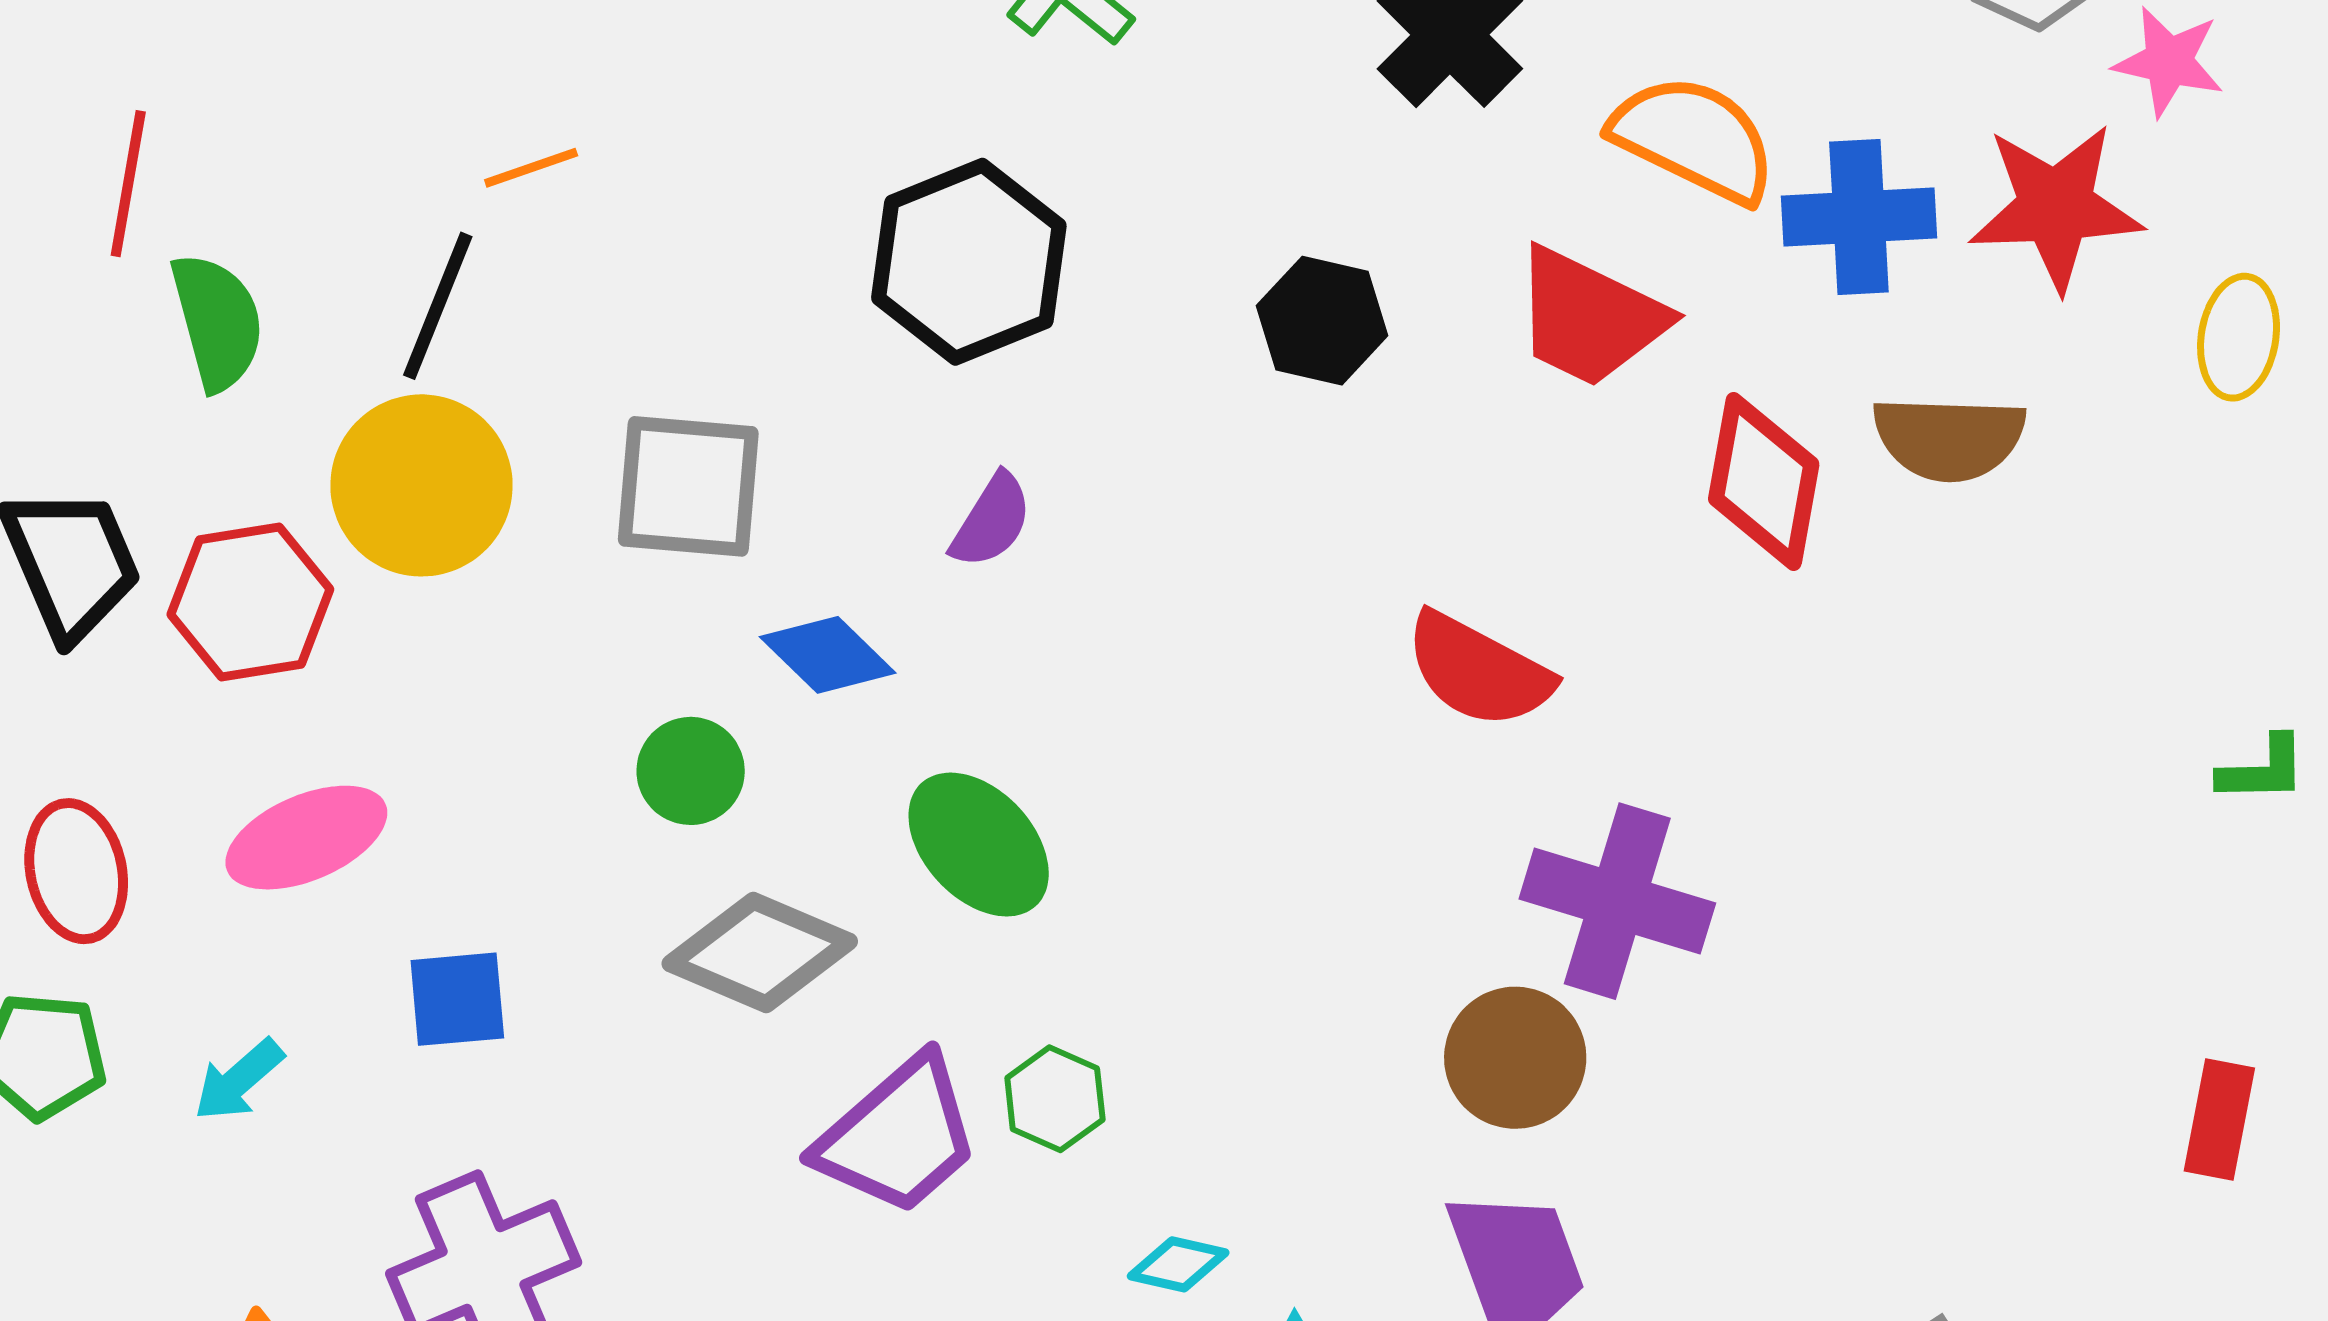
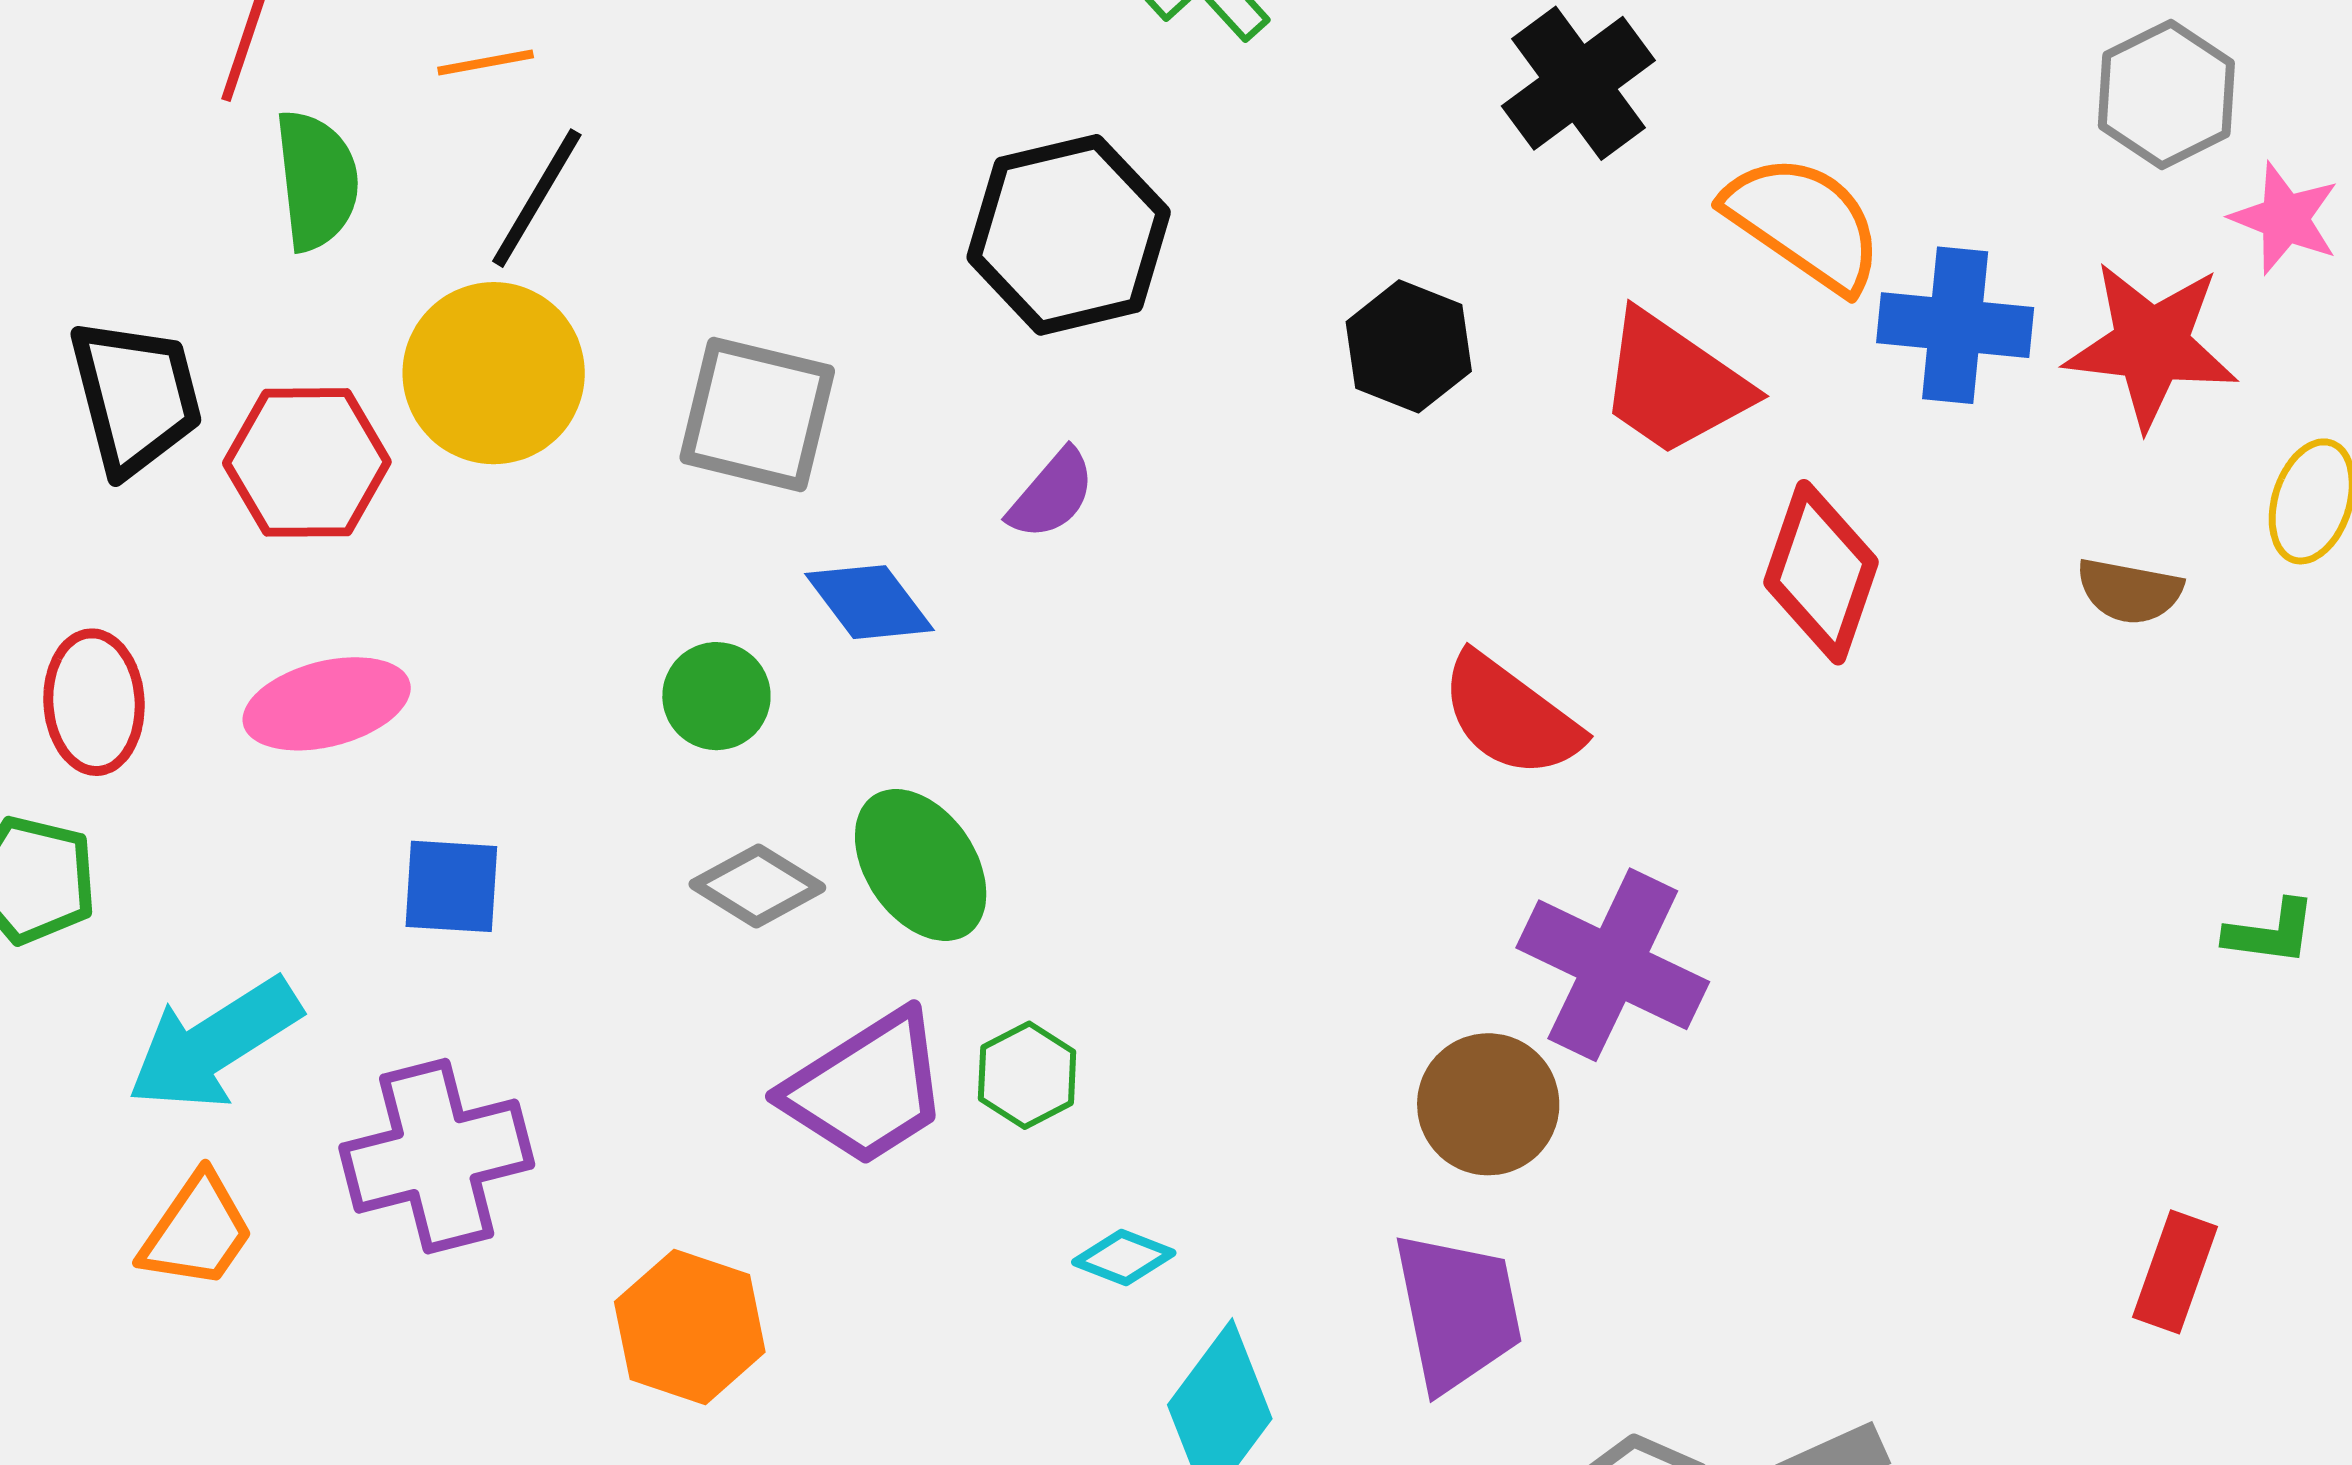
orange line: (531, 168) -> (486, 63), moved
brown semicircle: (1949, 438) -> (2129, 591), moved, size x0.7
green ellipse: (979, 845) -> (921, 865), moved
gray diamond: (760, 952) -> (757, 886), size x0.7
cyan arrow: (239, 1080) -> (214, 1044), moved, size x1.8

